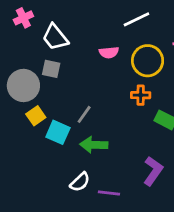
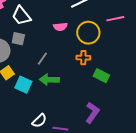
gray line: (84, 114) -> (42, 59), moved
green arrow: (94, 145) -> (49, 80), moved

